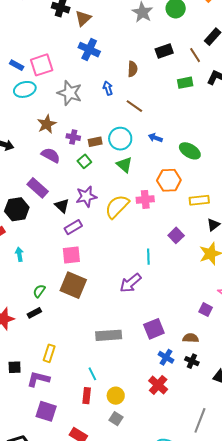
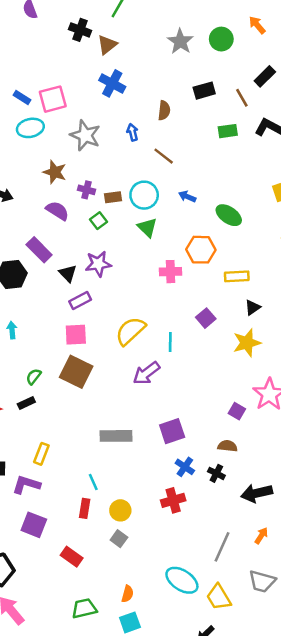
brown star: (47, 124) -> (55, 172), turned -30
yellow semicircle: (117, 207) -> (130, 331), moved
brown semicircle: (191, 338) -> (227, 446), moved
red cross: (158, 385) -> (173, 500), turned 30

